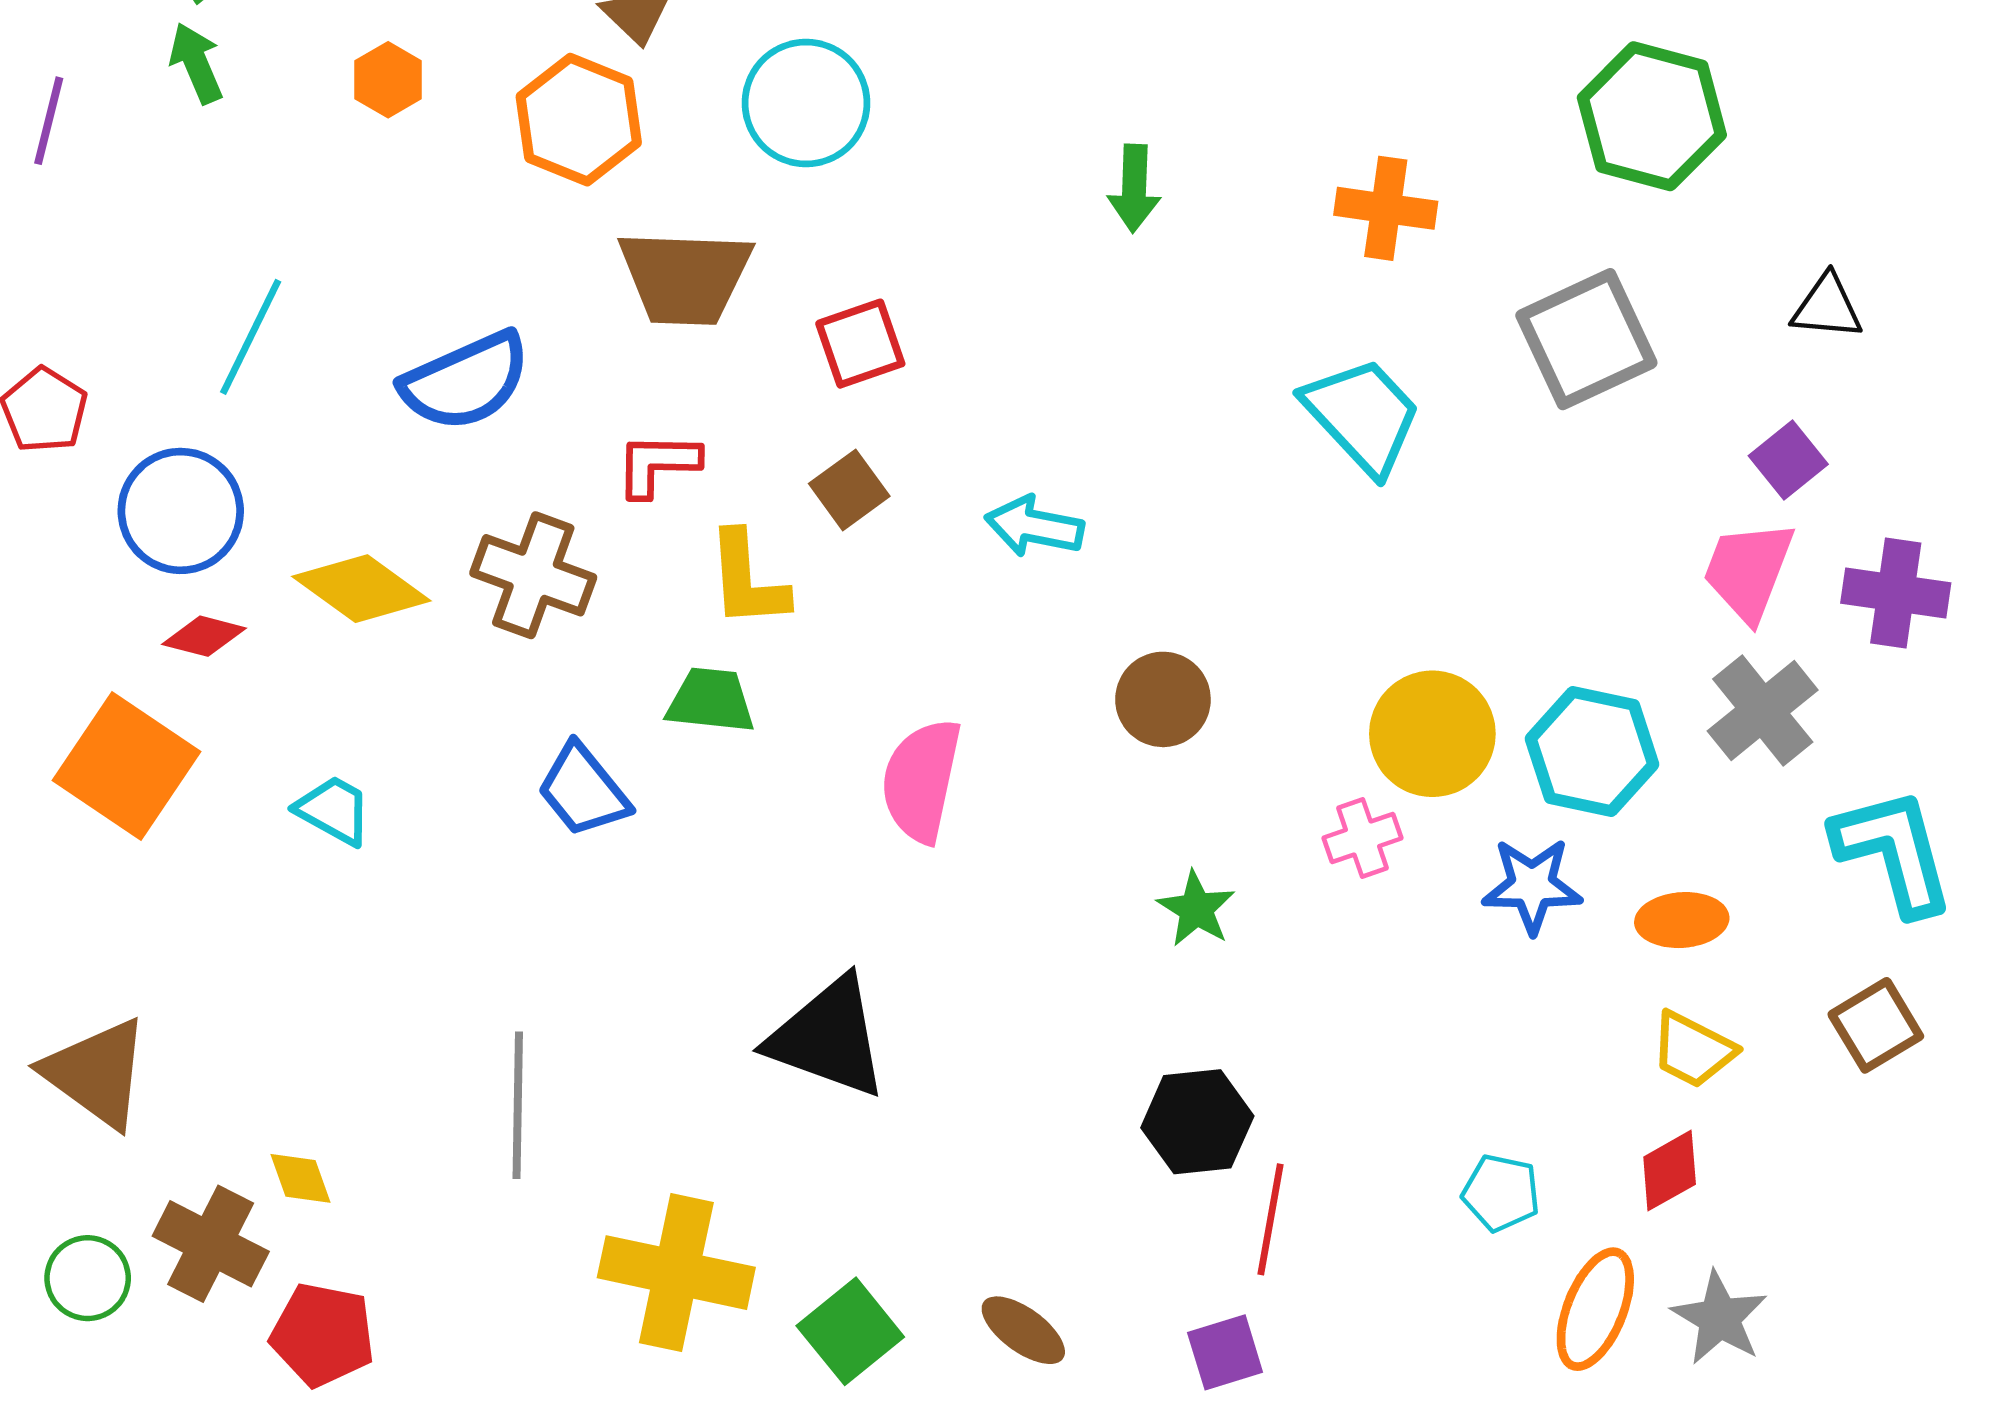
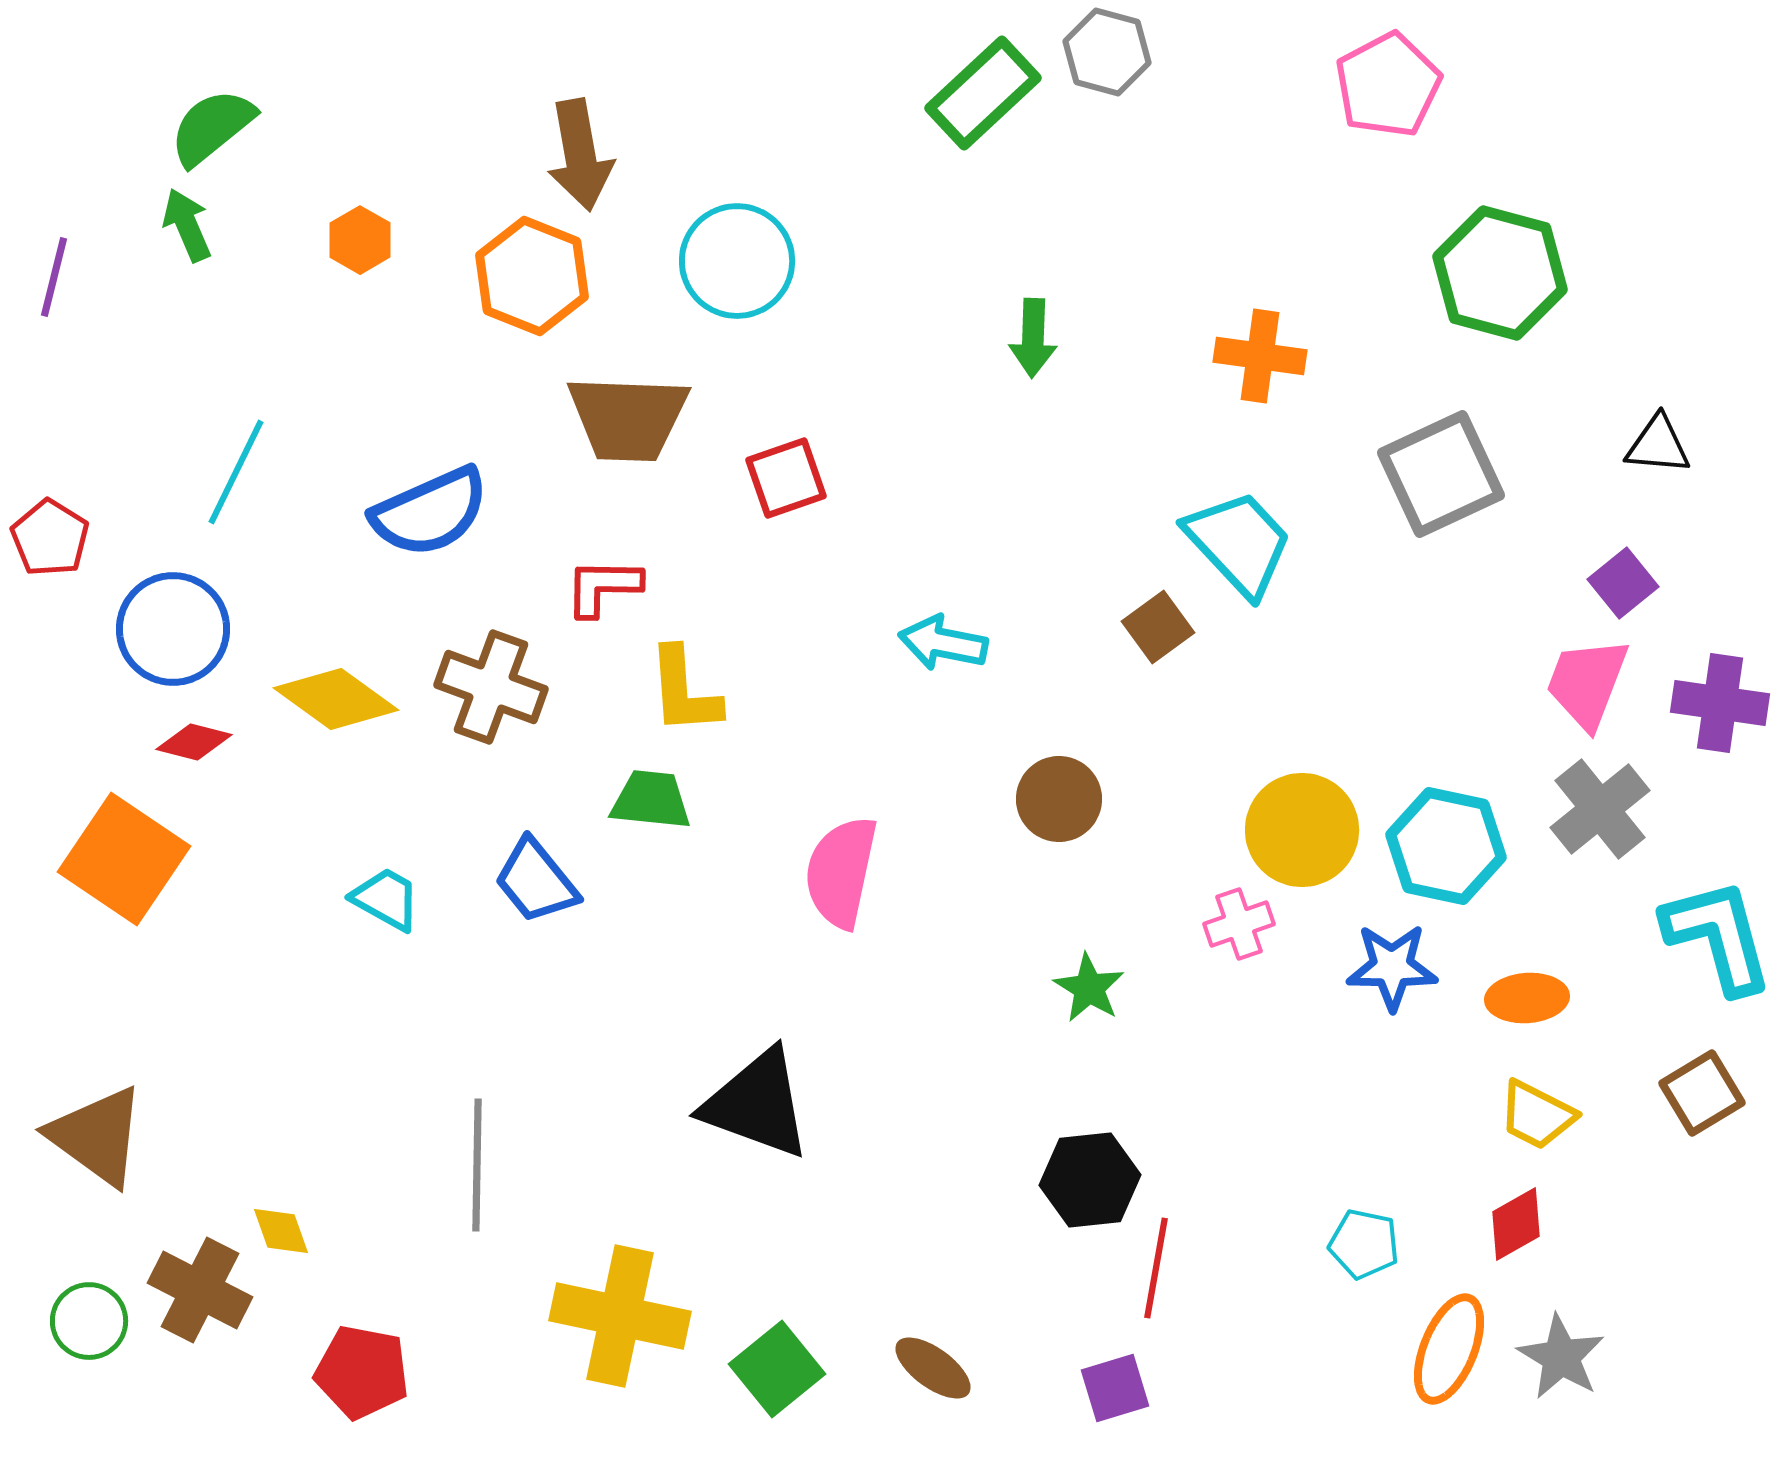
brown square: (849, 490) -> (1158, 627), moved
cyan trapezoid: (334, 810) -> (386, 899), moved
red pentagon: (323, 1335) -> (362, 1372), moved

